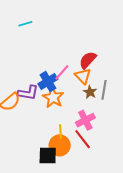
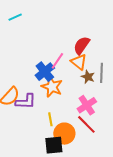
purple L-shape: (28, 93) -> (26, 101), moved
yellow line: (60, 131) -> (50, 119), moved

